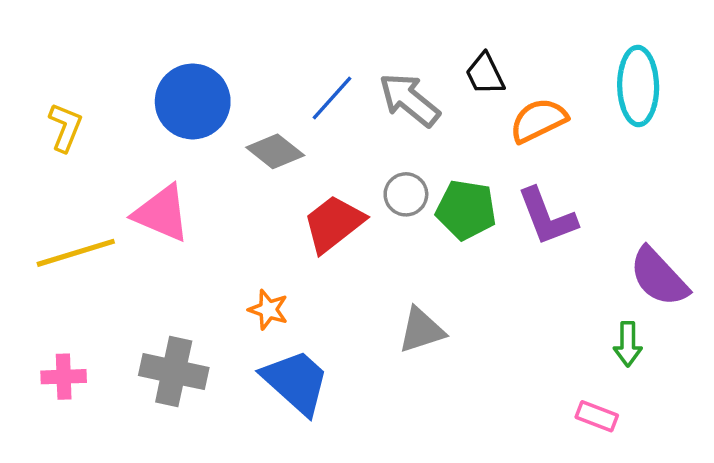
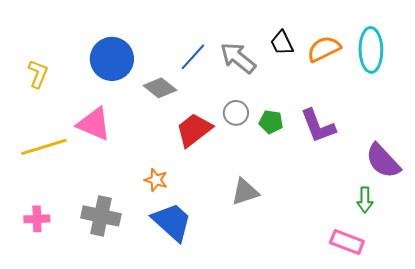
orange semicircle: (538, 120) -> (324, 49), moved
green pentagon: (466, 210) -> (271, 122), size x0.7
pink rectangle: (597, 416) -> (347, 242), size x1.4

